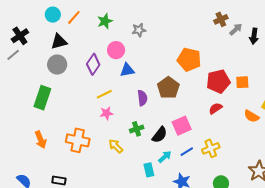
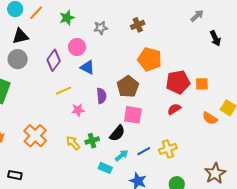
brown cross: (221, 19) -> (138, 25), moved
gray arrow: (236, 29) -> (197, 16), moved
black arrow: (254, 36) -> (215, 38), turned -35
blue triangle: (127, 70) -> (87, 67), turned 35
pink star: (106, 113) -> (78, 110), moved
pink square: (182, 126) -> (133, 115), moved, turned 30
green cross: (137, 129) -> (92, 141), moved
orange cross: (78, 140) -> (35, 136), turned 30
cyan rectangle: (149, 170) -> (105, 168), turned -56

